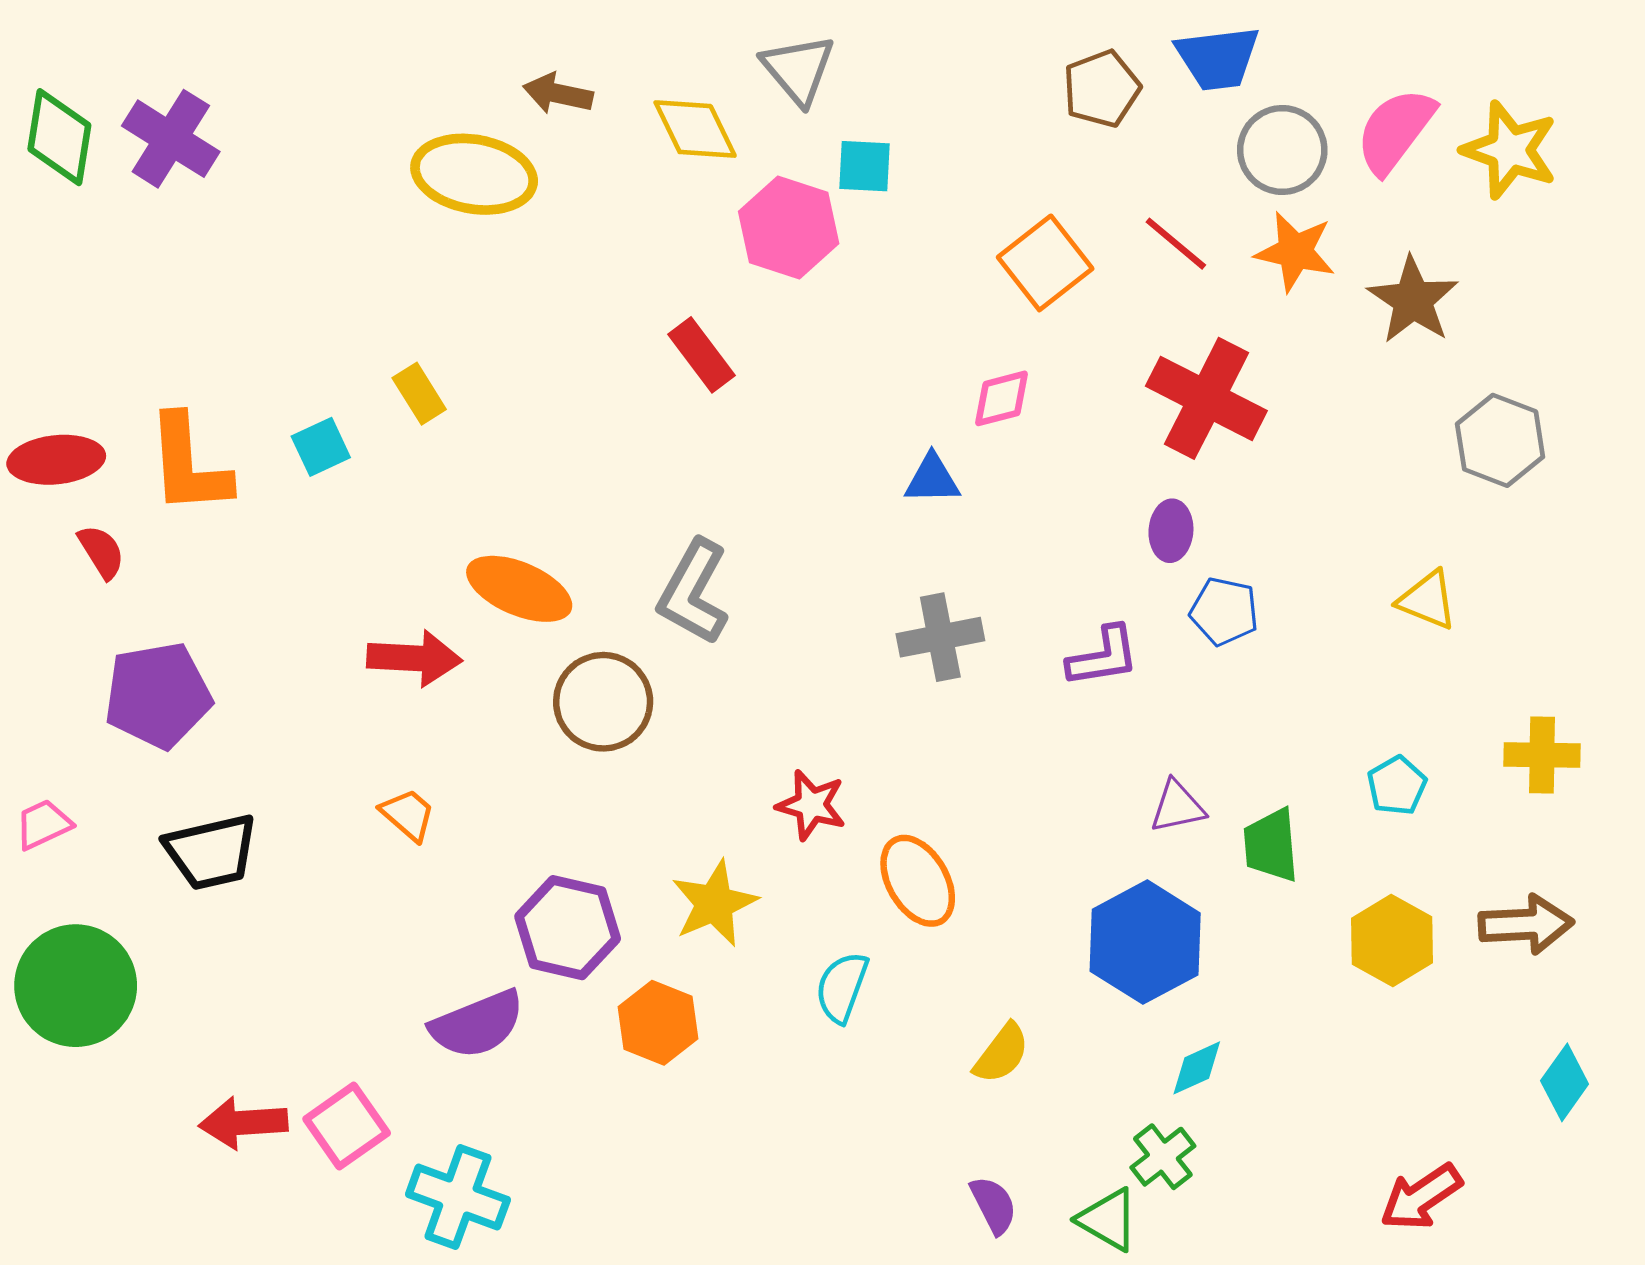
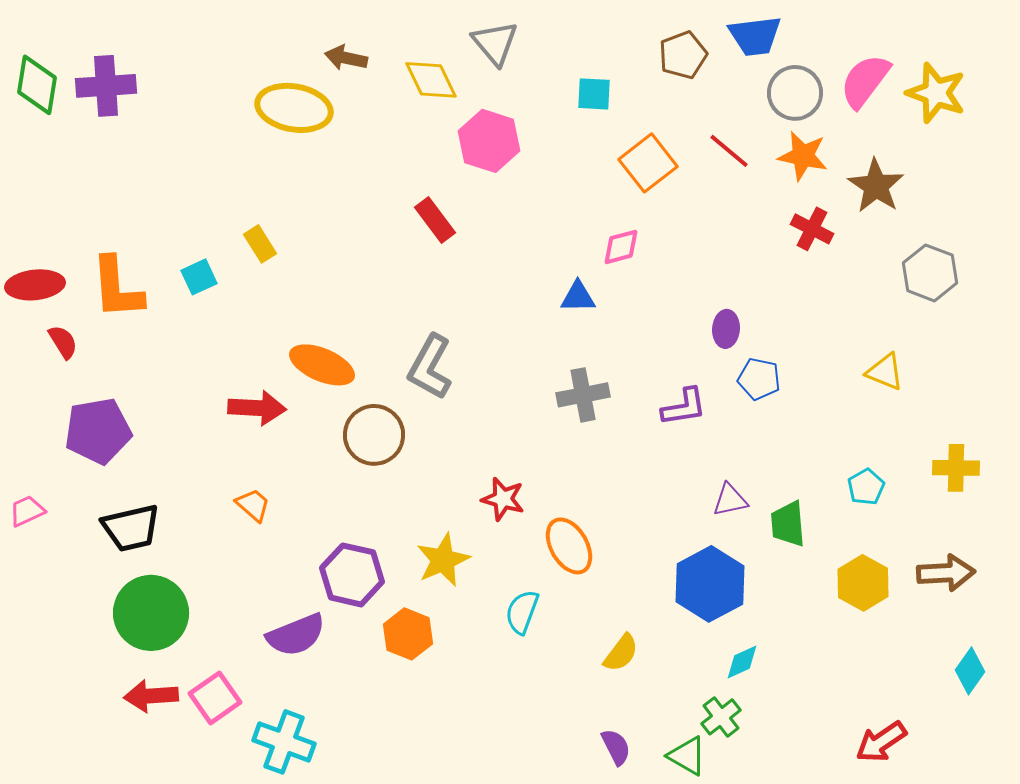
purple cross: (171, 139) -> (106, 86), turned -36
cyan square: (864, 166) -> (594, 94), moved
red cross: (1206, 398) -> (812, 229), moved, size x0.6
green circle: (76, 986) -> (151, 613), moved

